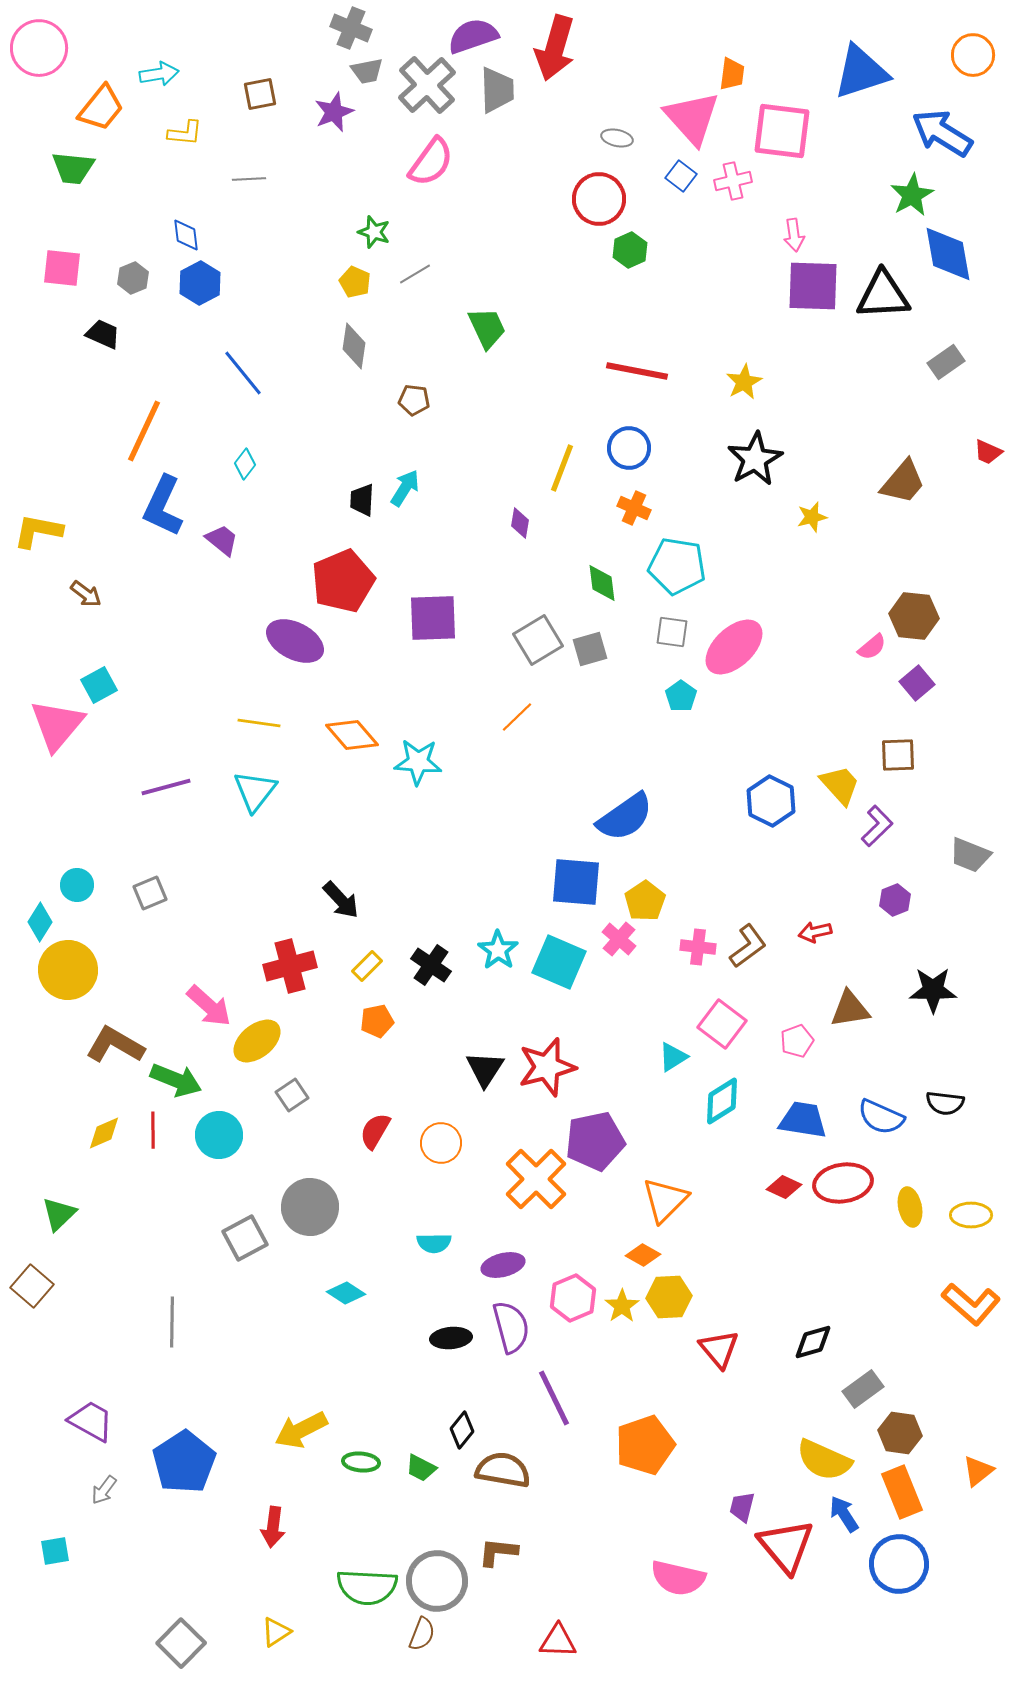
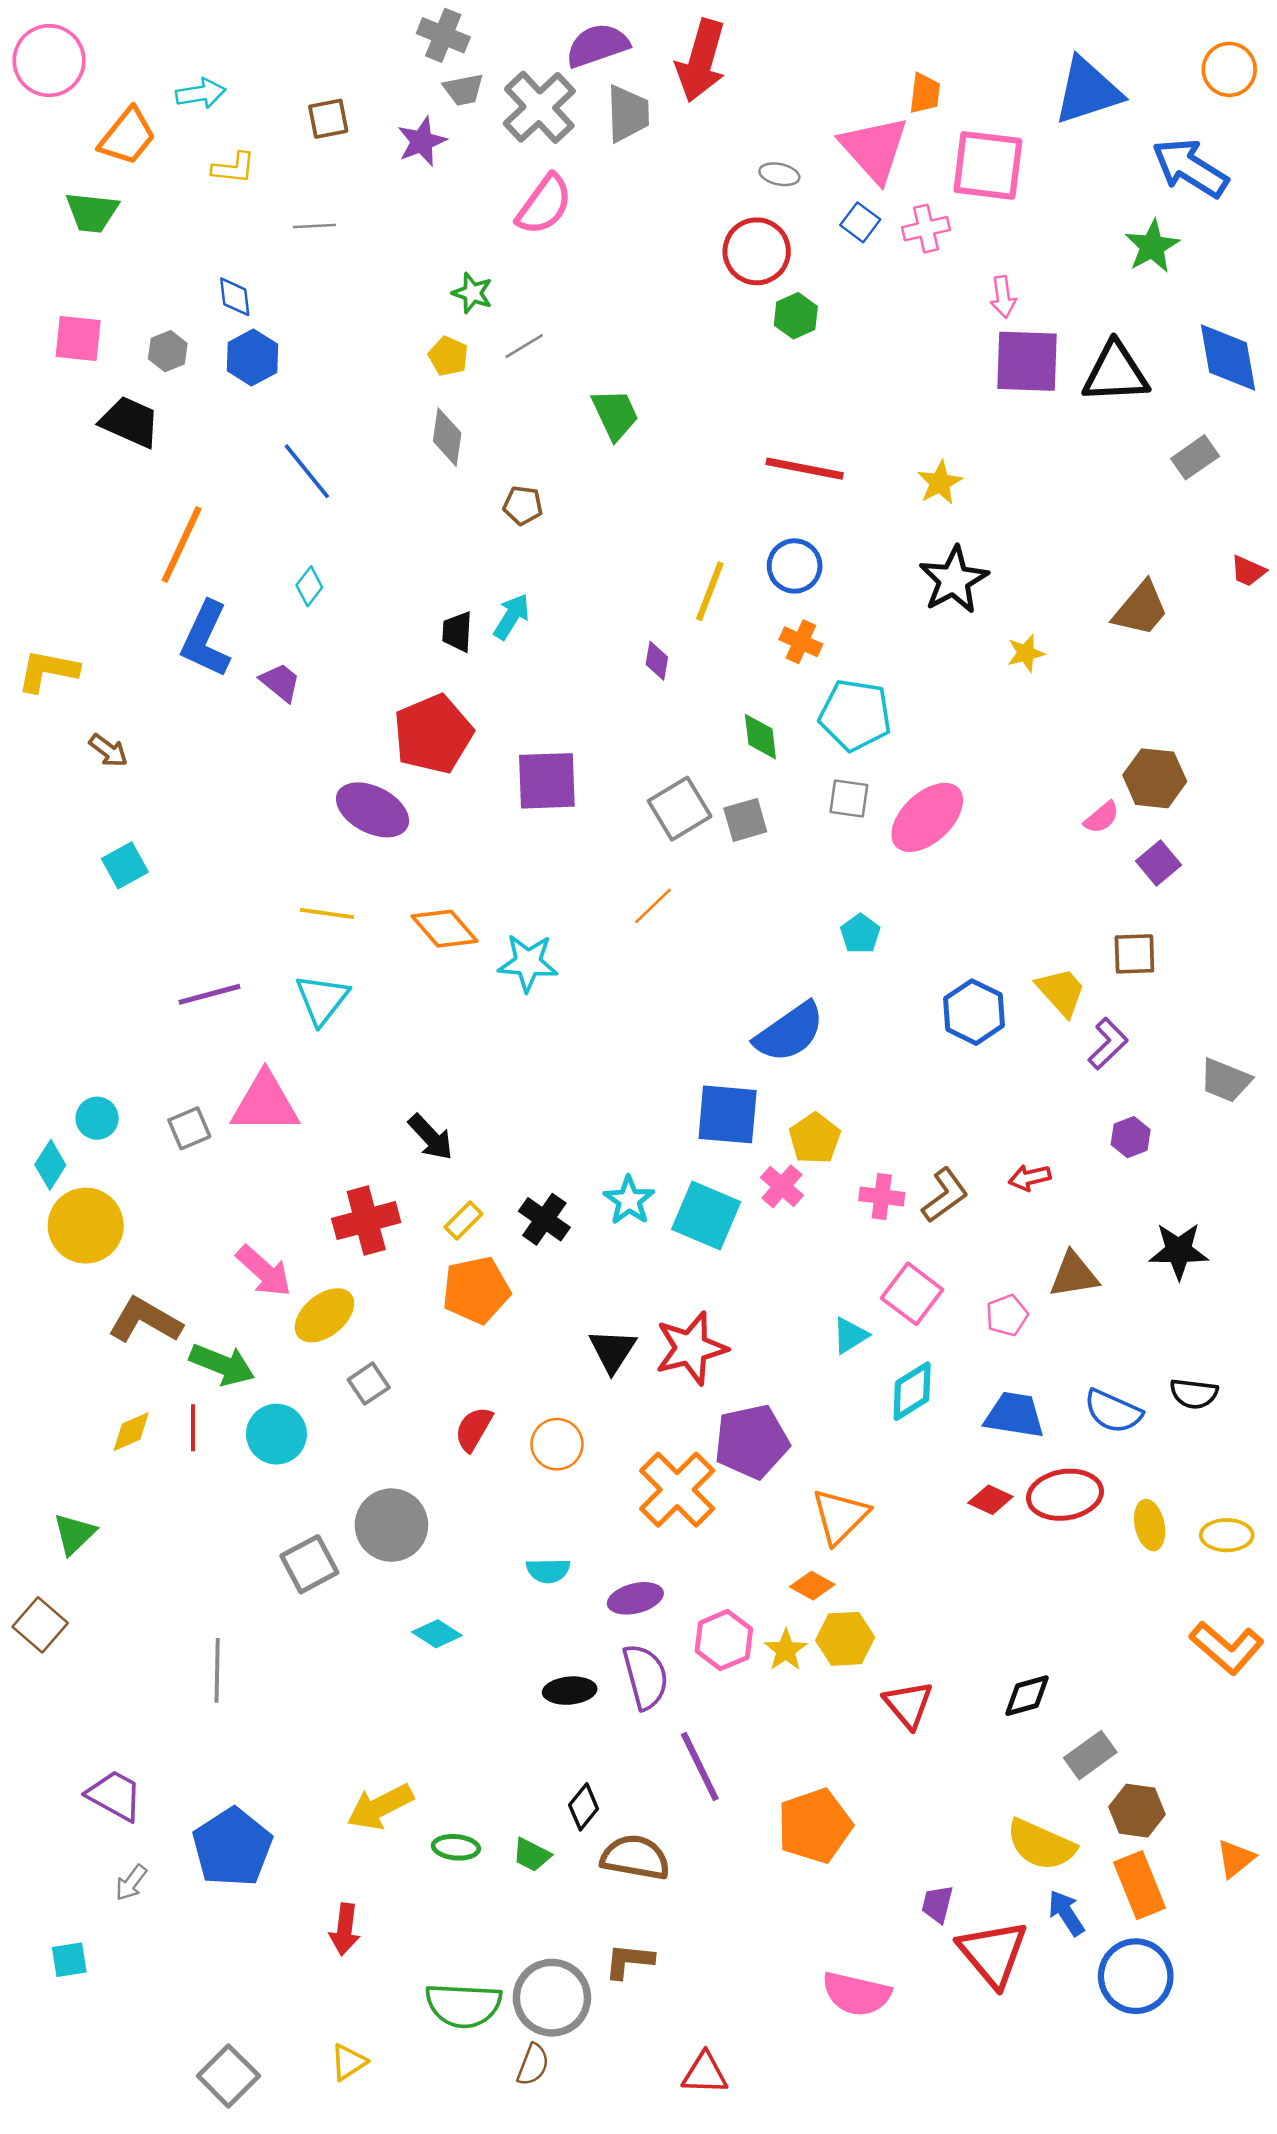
blue diamond: (948, 254) -> (1228, 357), moved
black trapezoid: (103, 334) -> (130, 422), size x1.4
cyan pentagon: (681, 696) -> (860, 934), moved
pink triangle: (57, 725) -> (265, 1103), moved, turned 50
orange pentagon: (377, 1021) -> (476, 1290), size x1.6

